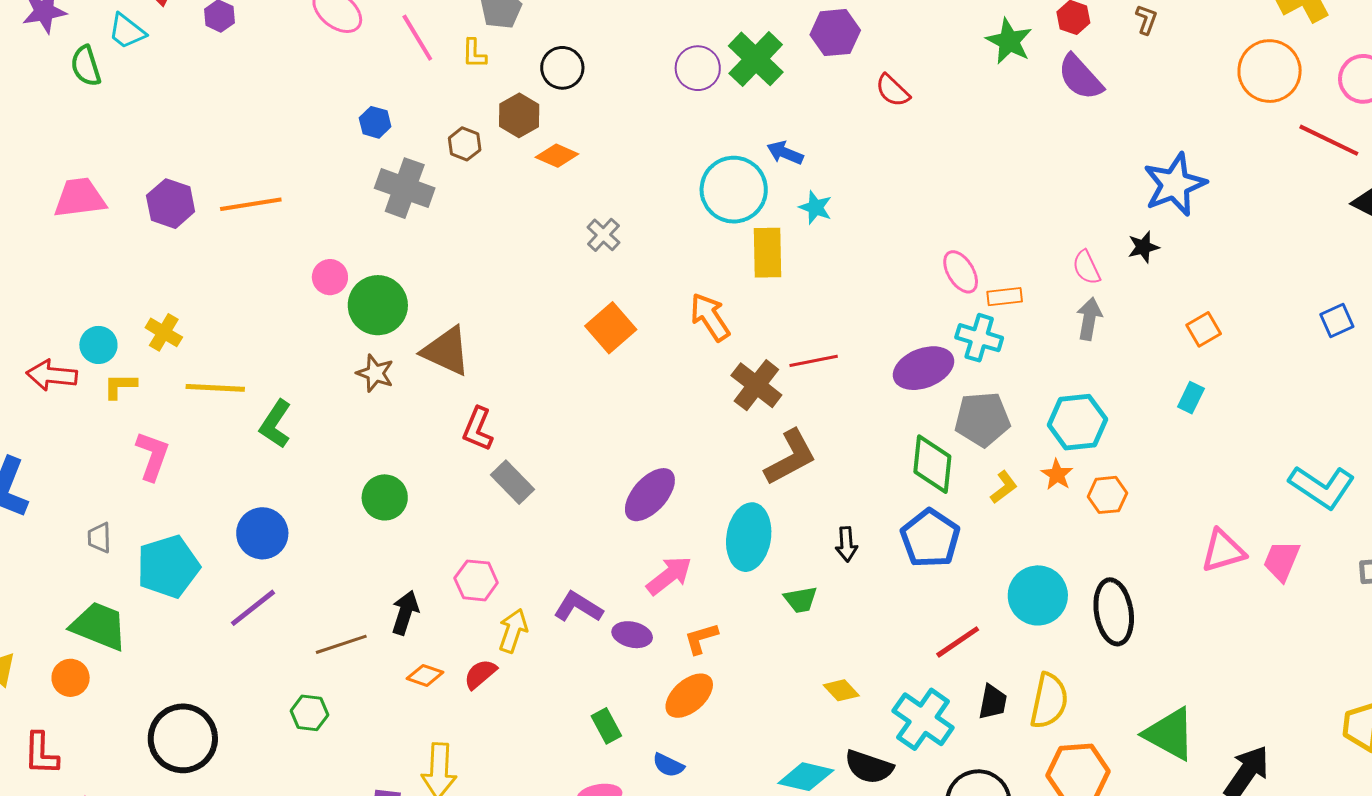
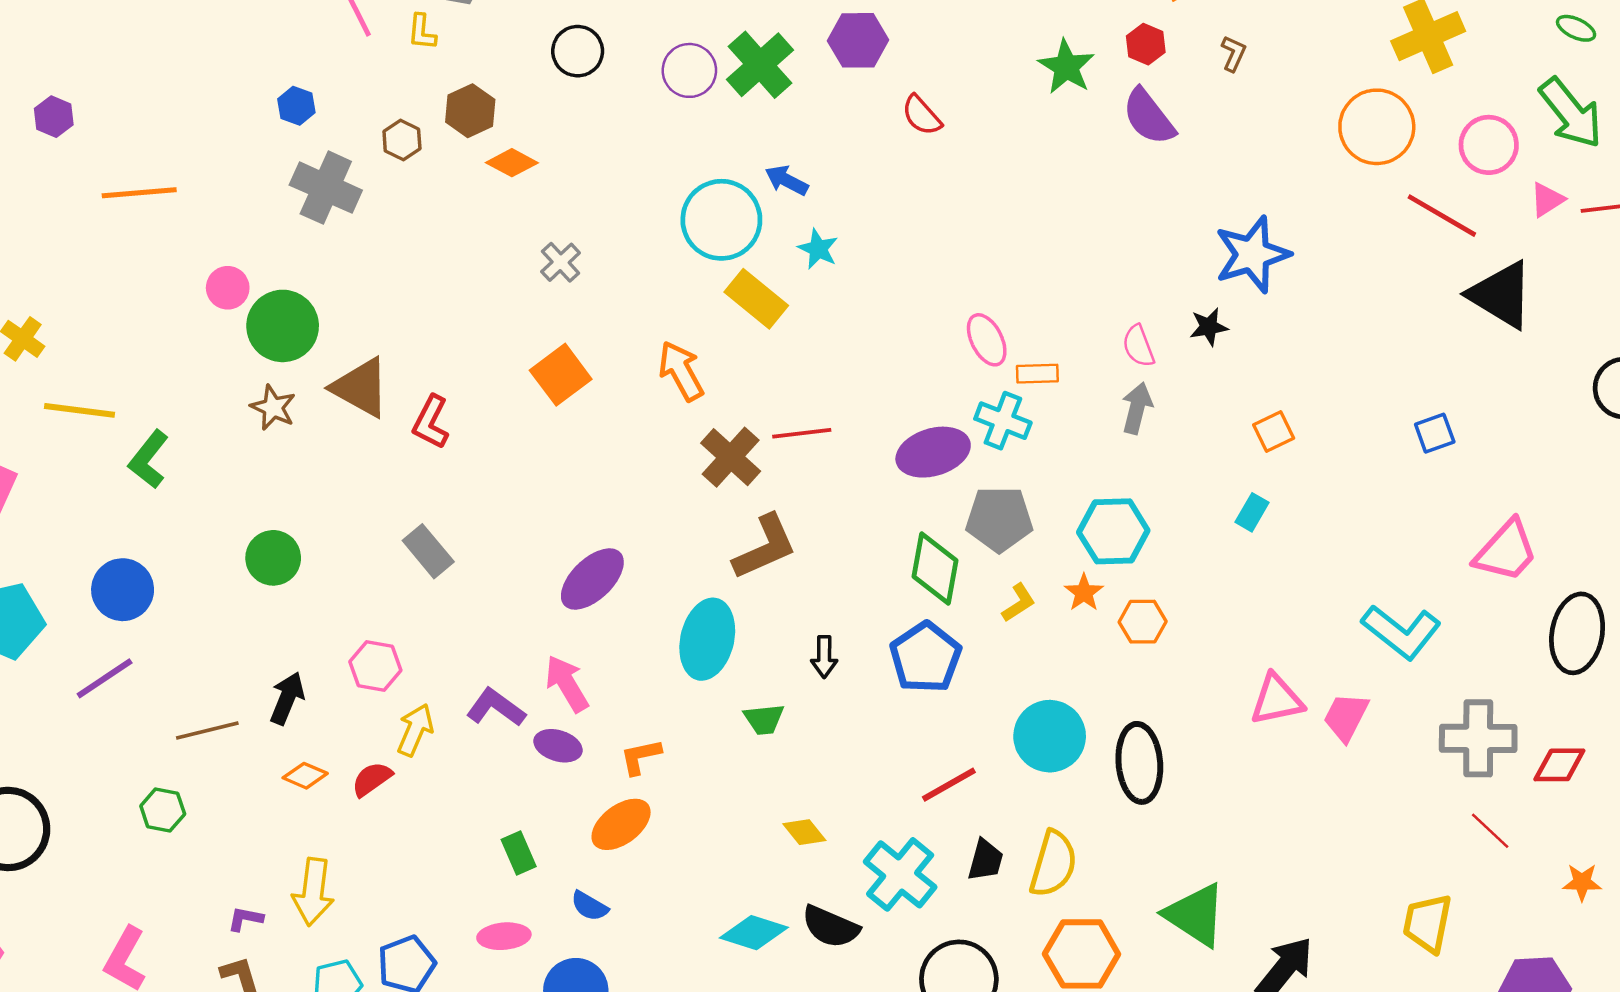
black circle: (562, 68) -> (578, 51), moved
purple hexagon: (171, 204) -> (54, 117), moved, size x0.7
yellow rectangle: (768, 253) -> (756, 299), turned -54
red L-shape: (478, 429) -> (431, 422), moved
pink arrow: (669, 576) -> (567, 684), moved, turned -87

